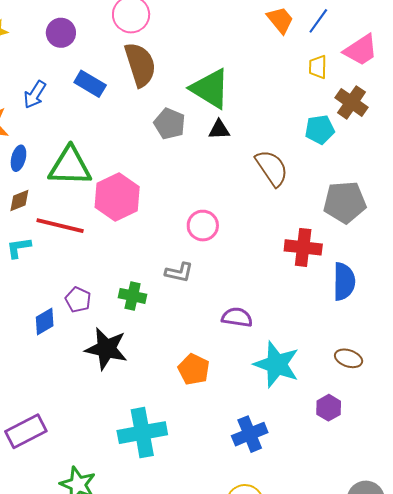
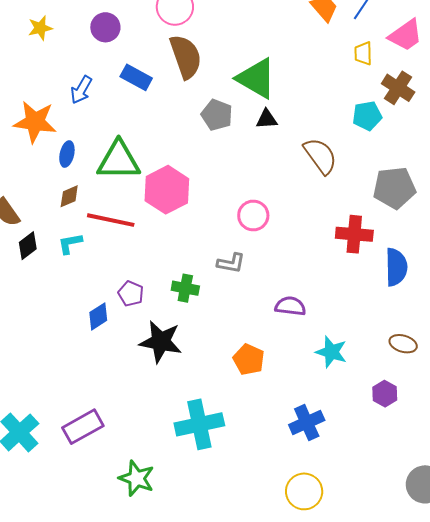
cyan star: (277, 364) -> (331, 352), size x0.7

